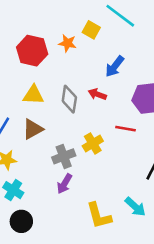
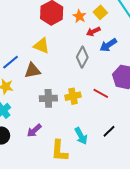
red arrow: (97, 94) -> (93, 32), moved, turned -64
gray diamond: (69, 99) -> (82, 57), moved
purple arrow: (65, 184) -> (34, 131), moved
cyan arrow: (135, 207) -> (81, 136), moved

